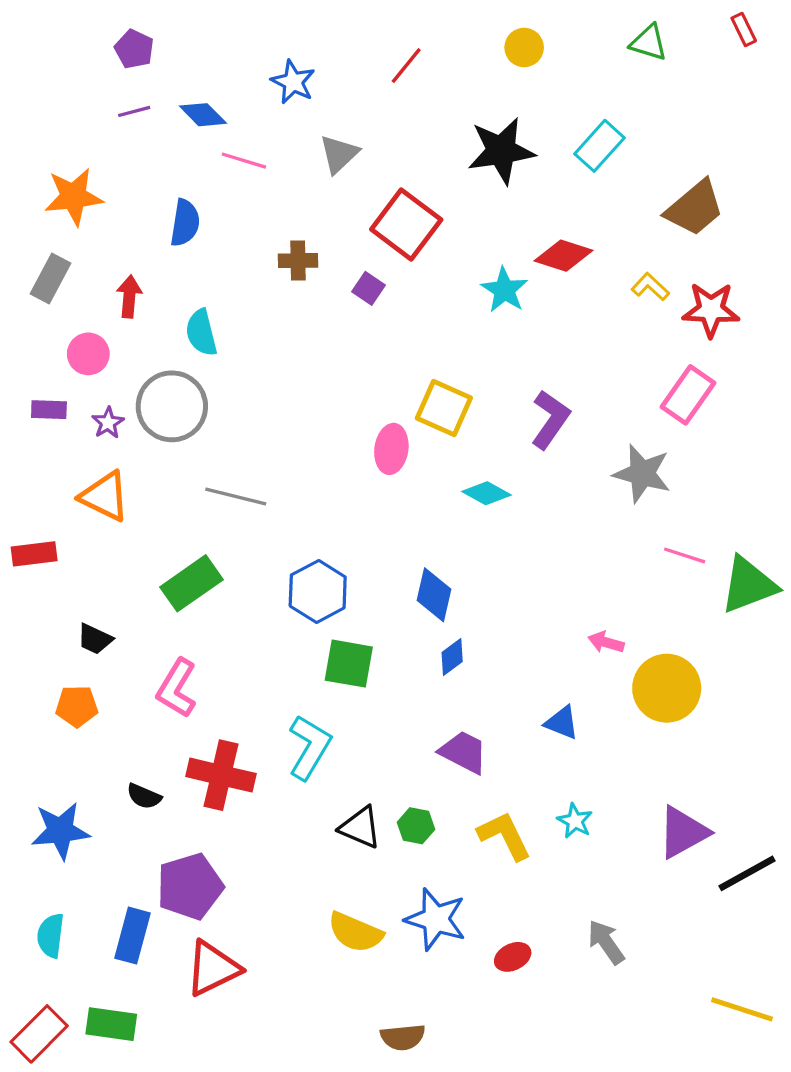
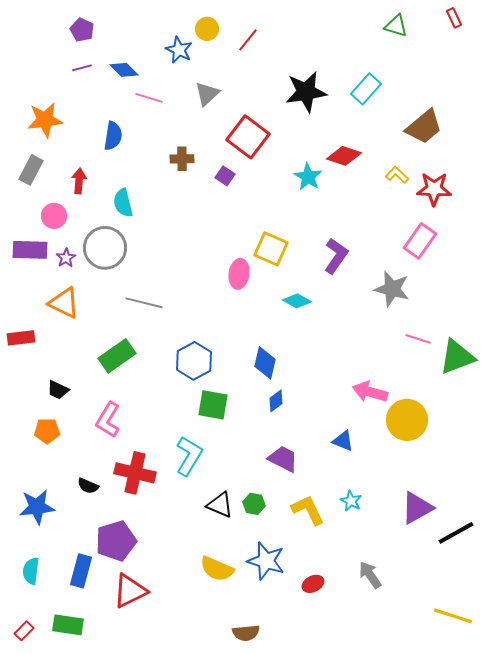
yellow circle: (524, 48) -> (207, 29), moved
purple rectangle: (49, 410) -> (30, 250), size x1.6
pink arrow: (606, 642) -> (370, 392), size x1.6
red rectangle: (39, 1034) -> (24, 631), size x0.6

